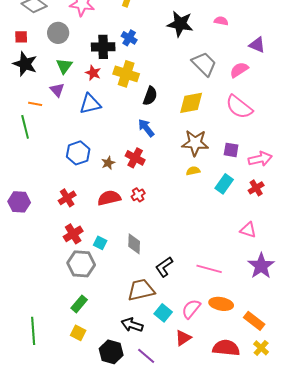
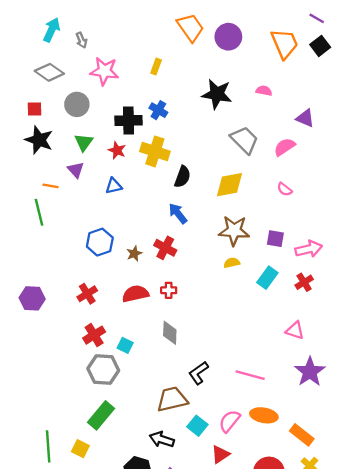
blue triangle: (90, 104) -> (114, 186), size x0.7
pink semicircle: (239, 107) -> (285, 189), size x0.5
red cross: (138, 195) -> (169, 290), turned 32
gray diamond: (134, 244) -> (170, 333), moved
green rectangle: (79, 304) -> (101, 415), size x1.4
yellow square: (78, 333) -> (80, 449), moved

